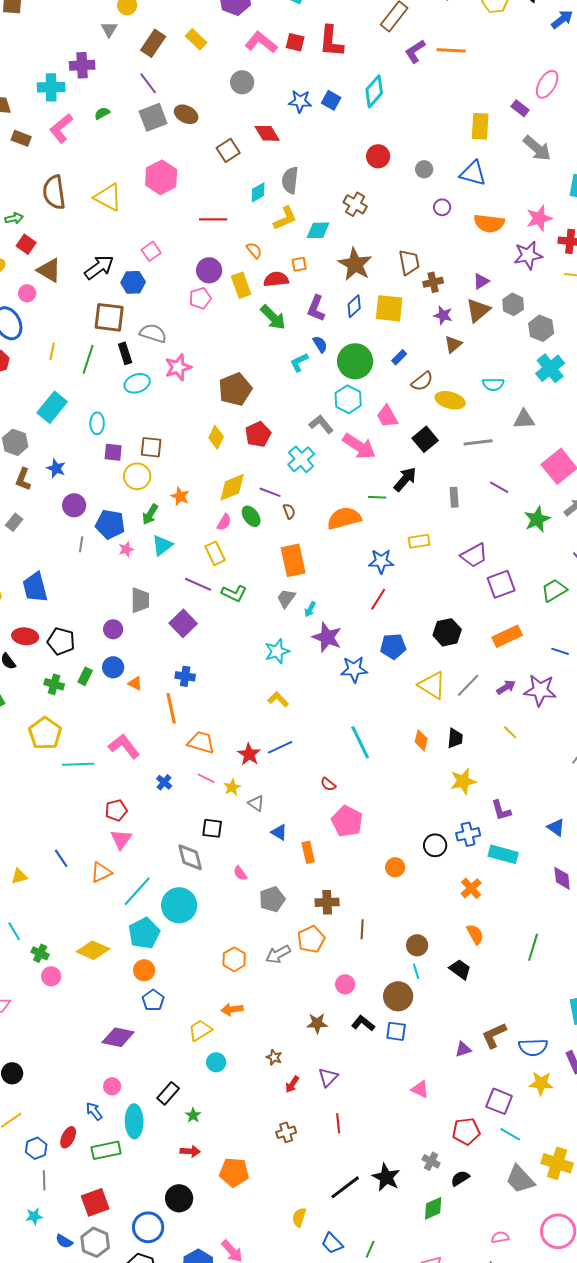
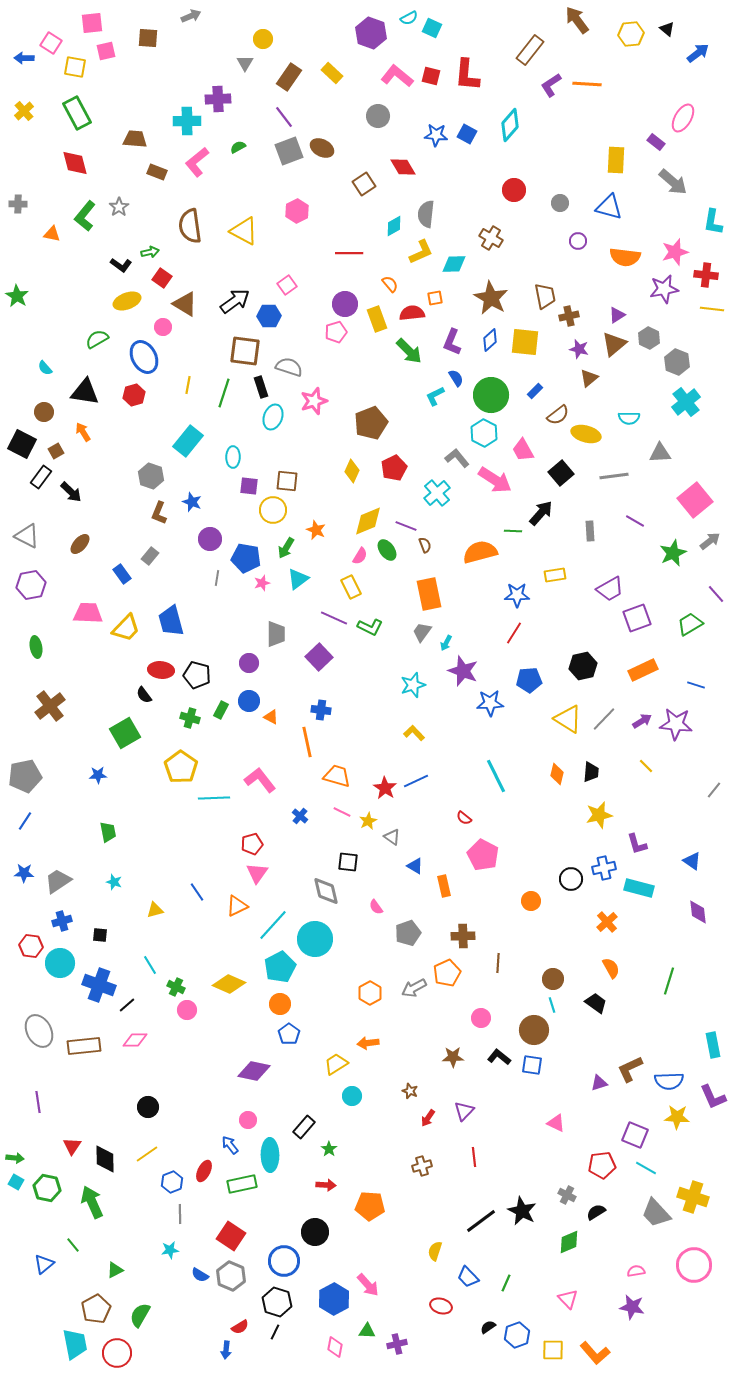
pink hexagon: (161, 177) -> (297, 211), size x0.7
cyan ellipse: (137, 383) -> (273, 417), turned -50
red square: (95, 1202) -> (231, 1236), turned -36

